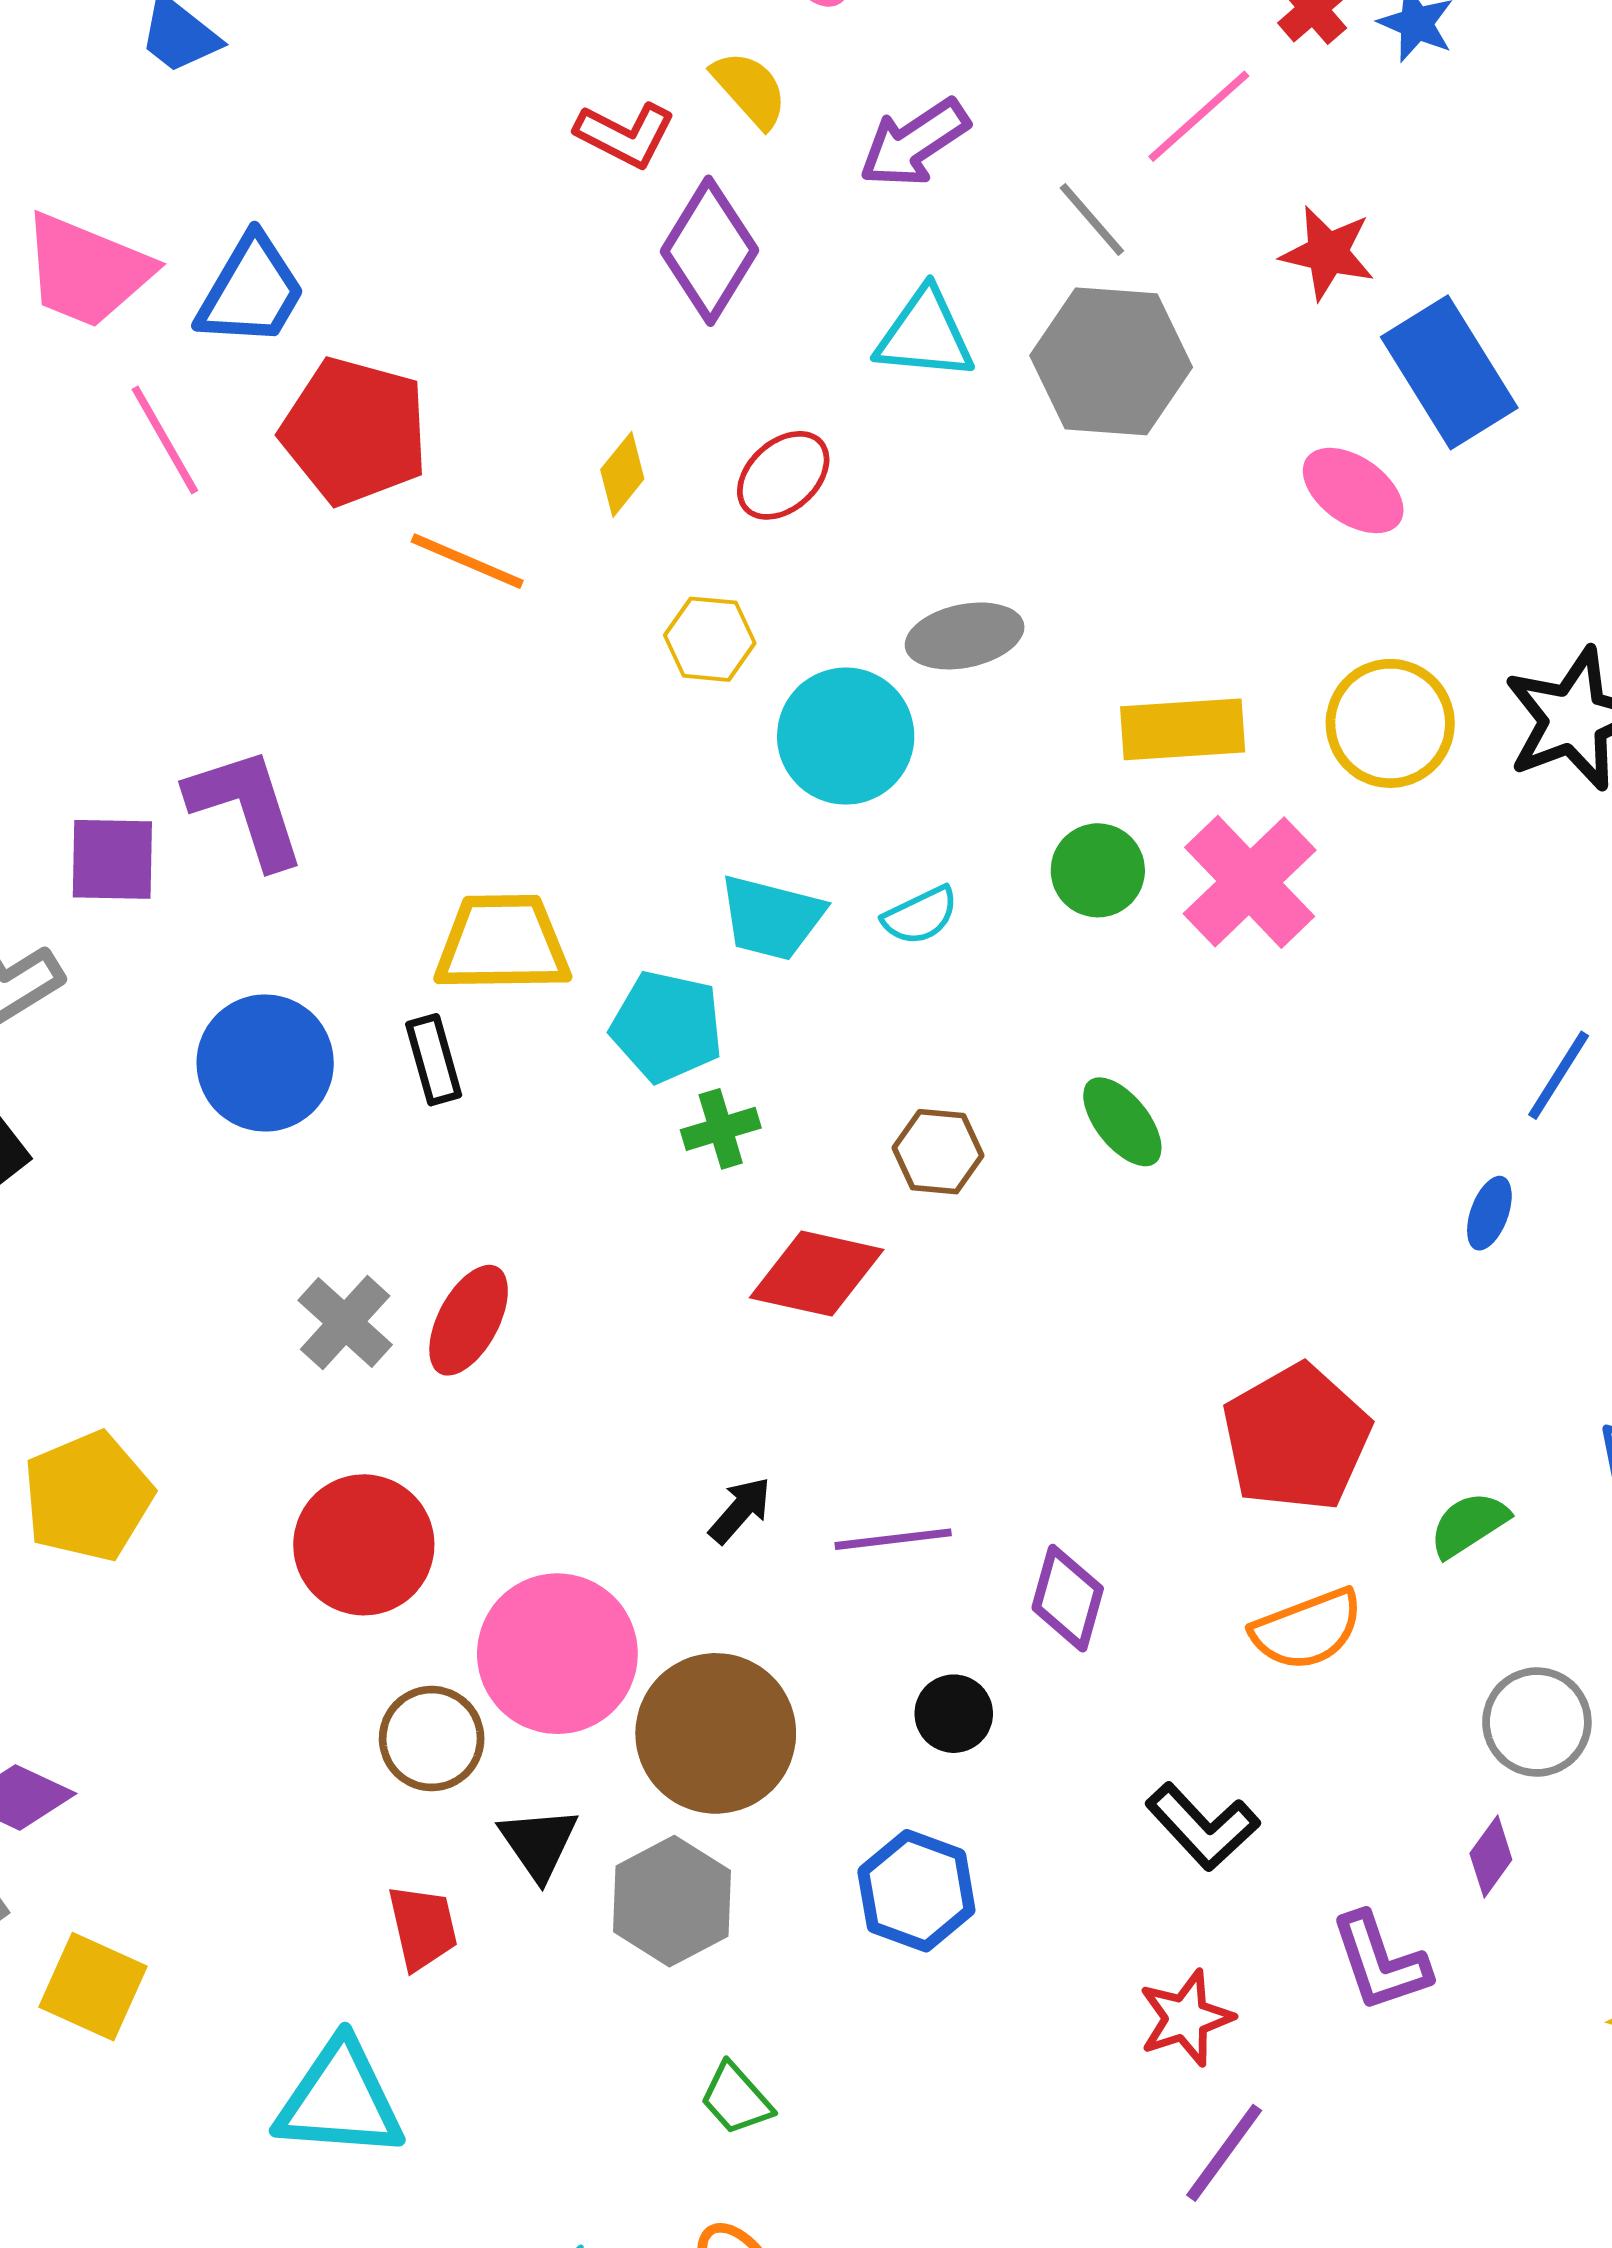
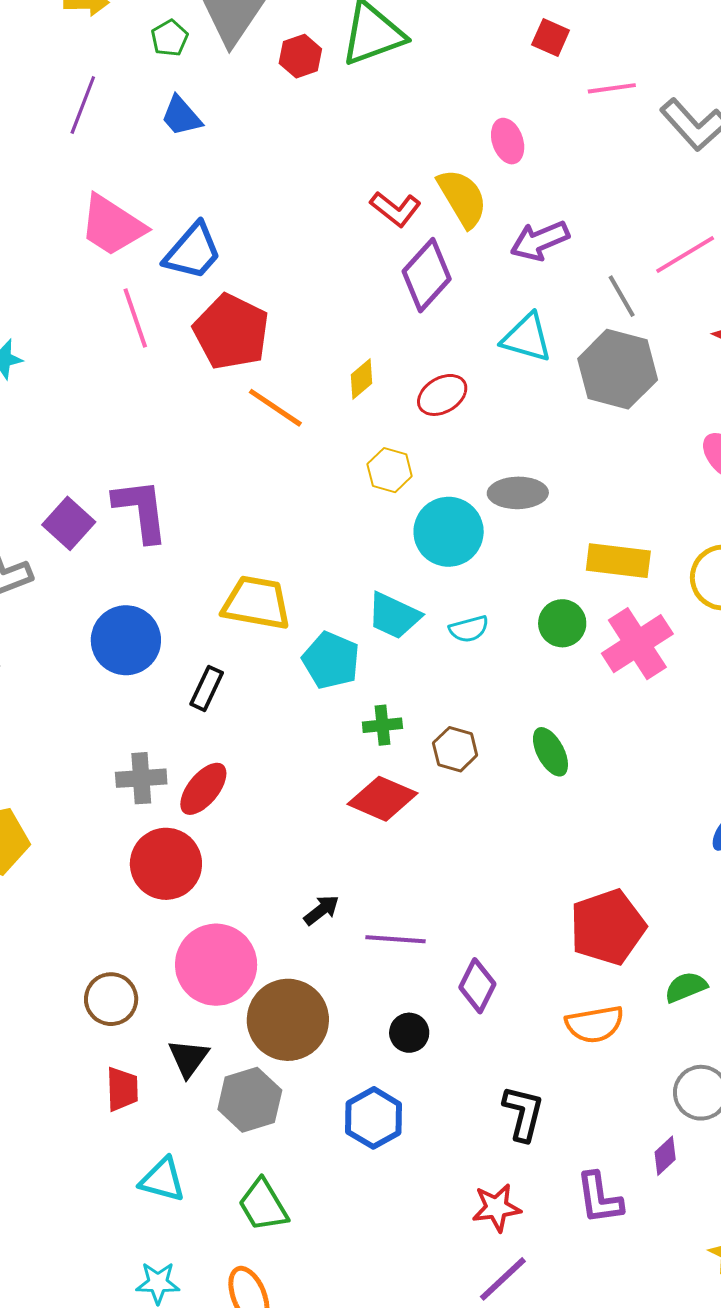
yellow semicircle: (750, 89) -> (462, 198), size x1.4
purple square: (112, 859) -> (69, 523), turned 30
black rectangle: (434, 1060) -> (207, 688), moved, turned 30
green cross: (721, 1129) -> (382, 725), moved
gray cross: (345, 1323) -> (141, 778), turned 33
red circle: (364, 1545) -> (166, 864), moved
brown circle: (432, 1739) -> (111, 999), moved
black L-shape: (1203, 1827) -> (523, 1113), turned -134
green trapezoid: (736, 2099) -> (263, 1205), size x1.4
cyan triangle: (340, 2100) -> (162, 1180), moved, size x0.7

